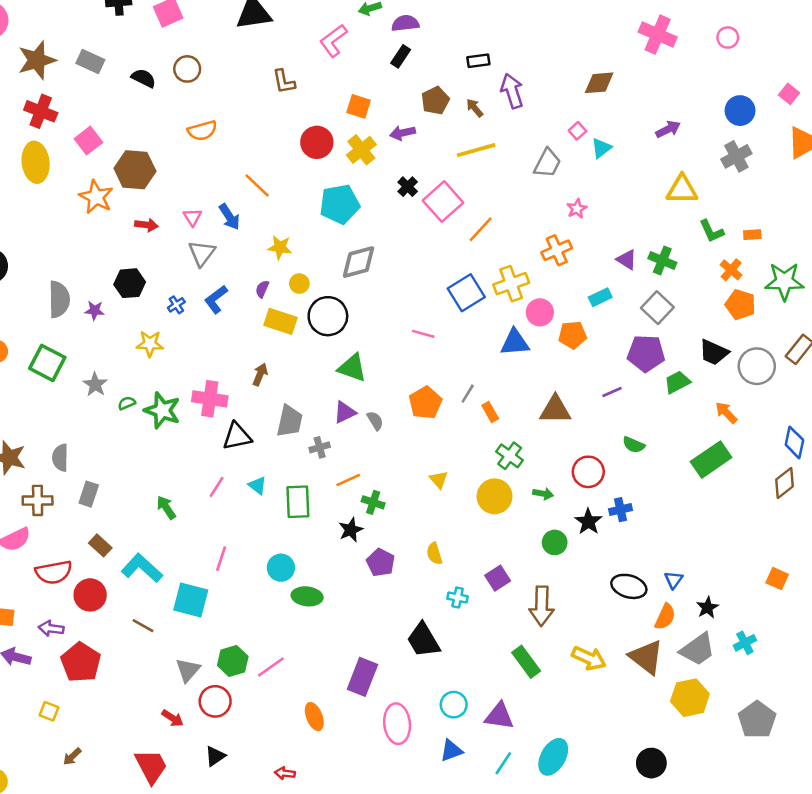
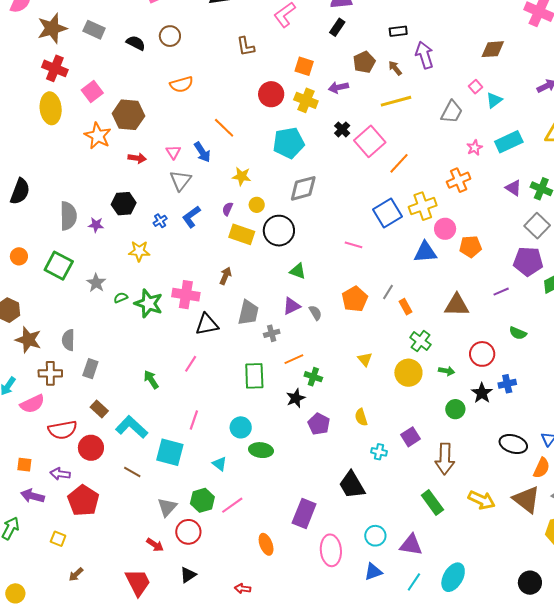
yellow cross: (361, 150) -> (306, 100), turned -30
cyan rectangle: (600, 297) -> (509, 142), moved, size x1.5
green triangle: (352, 368) -> (298, 271), size x0.7
cyan triangle: (257, 485) -> (220, 464), moved

